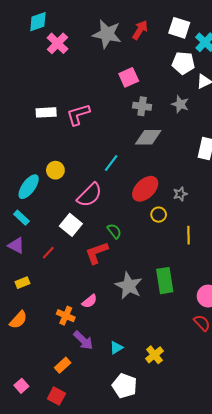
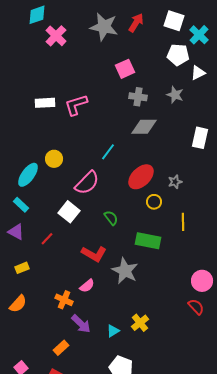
red L-shape: (97, 253) -> (94, 254), moved, turned -130
green rectangle: (165, 281) -> (148, 241), moved, turned -70
yellow cross: (154, 355) -> (140, 323), moved

